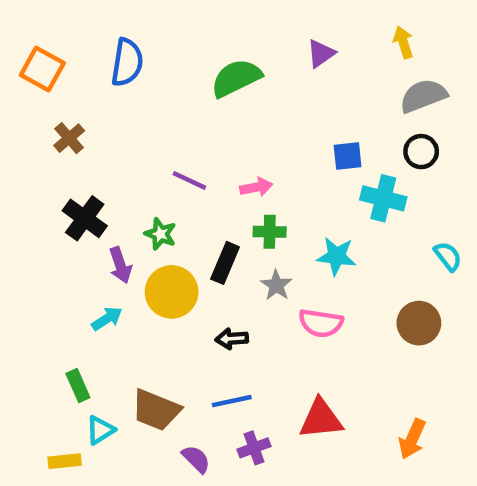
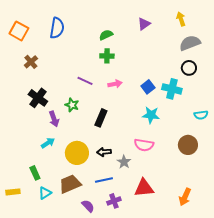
green semicircle: (236, 78) -> (106, 35), size x0.6
blue square: (348, 156) -> (148, 87), moved, turned -32
green cross: (270, 232) -> (107, 56), moved
cyan semicircle: (448, 256) -> (201, 115), turned 120
gray star: (276, 285) -> (124, 162), moved
yellow circle: (172, 292) -> (77, 153), moved
brown trapezoid: (156, 410) -> (70, 184), turned 135
yellow rectangle: (65, 461) -> (13, 192), moved

